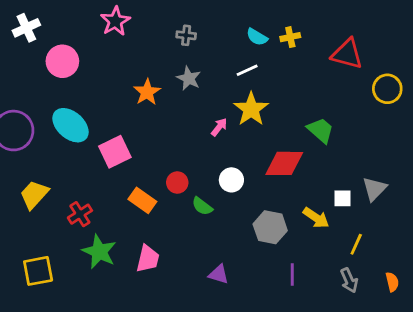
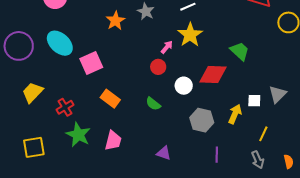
white circle: (231, 180) -> (184, 86), moved
red circle: (177, 183) -> (158, 67), moved
yellow arrow: (316, 218) -> (235, 114), turned -102

